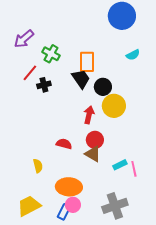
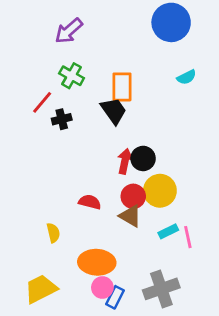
purple arrow: (24, 39) -> (69, 31), moved
black circle: (103, 87) -> (143, 158), moved
yellow circle: (114, 106) -> (160, 191), moved
blue rectangle: (64, 212) -> (115, 297), moved

